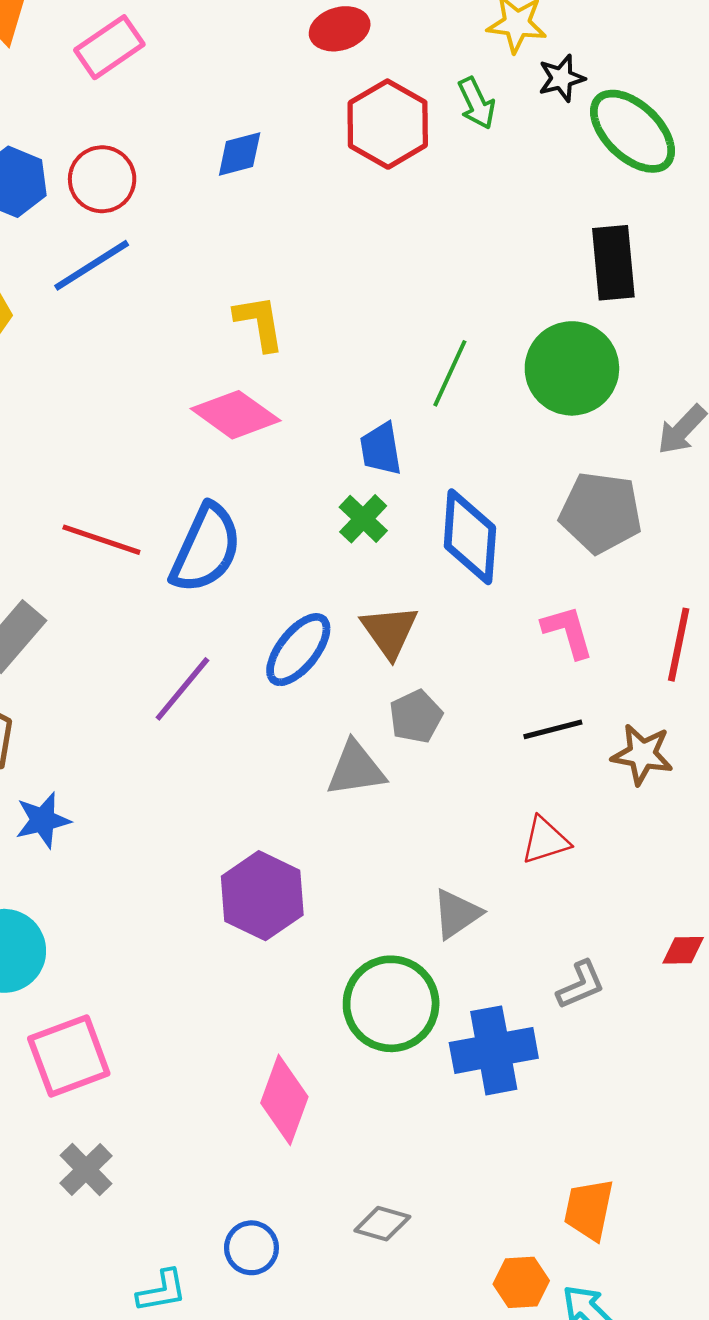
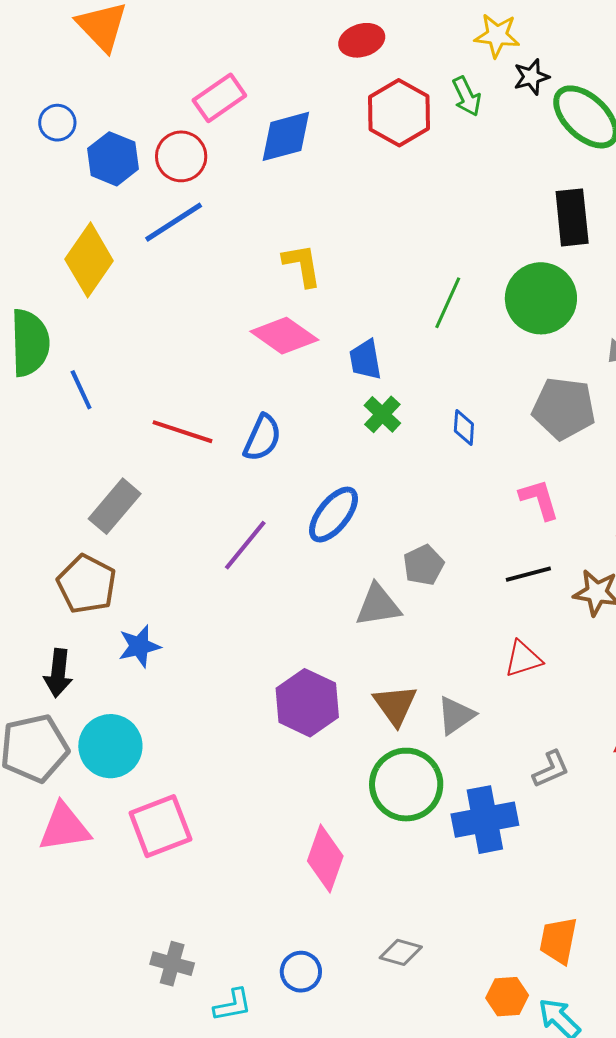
pink rectangle: (109, 47) -> (219, 98), moved
blue diamond: (240, 154) -> (286, 136), size x1.5
blue trapezoid: (381, 449) -> (365, 360), moved
blue diamond: (470, 537) -> (464, 427), size x0.5
blue semicircle: (206, 548) -> (262, 438), size x0.7
brown triangle: (390, 631) -> (395, 705), moved
gray cross: (86, 1170) -> (172, 964), moved, turned -30

